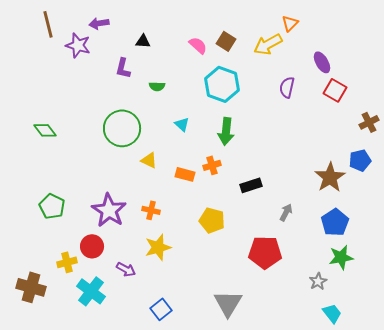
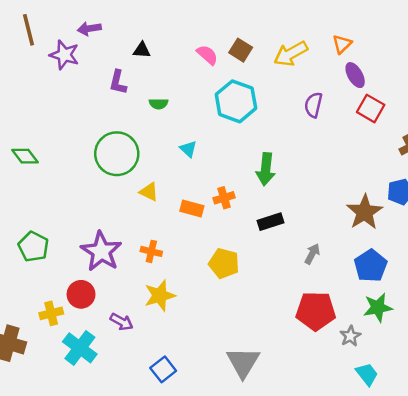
orange triangle: (290, 23) -> (342, 44), moved
green arrow: (226, 131) -> (266, 169), moved
red pentagon: (265, 252) -> (316, 311), moved

